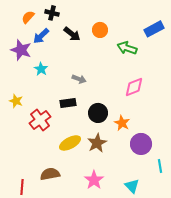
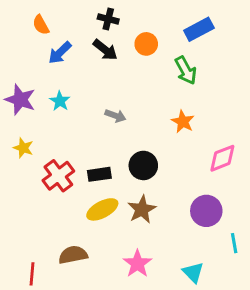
black cross: (52, 13) -> (108, 19), moved
orange semicircle: (28, 17) -> (41, 25), turned -72
blue rectangle: (154, 29) -> (199, 29), moved
green arrow: (127, 48) -> (186, 70), turned -138
purple star: (21, 50) -> (20, 100), moved
pink diamond: (134, 87) -> (222, 158), moved
black rectangle: (68, 103) -> (99, 174), moved
orange star: (122, 123) -> (183, 122), moved

